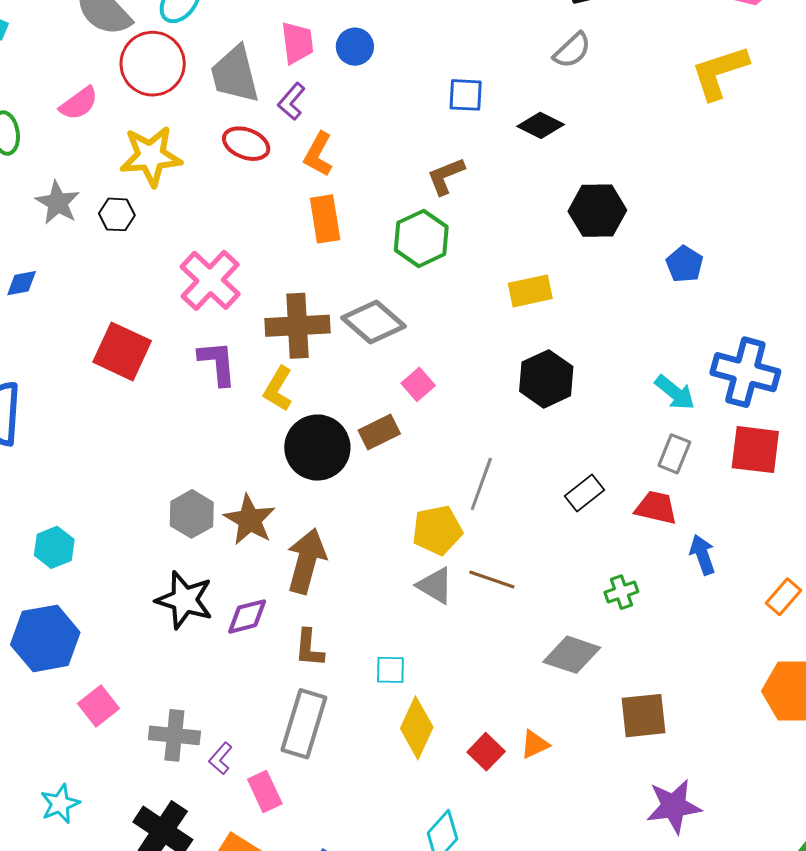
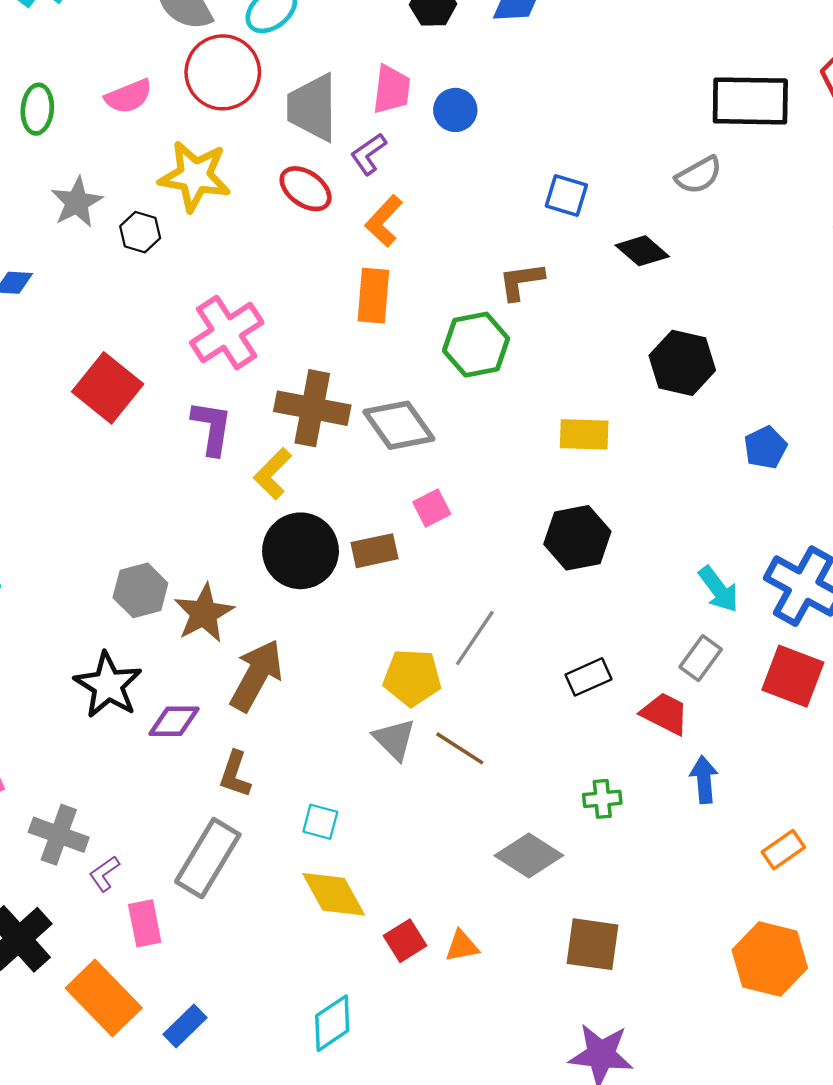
yellow diamond: (417, 728) -> (334, 894), turned -68

